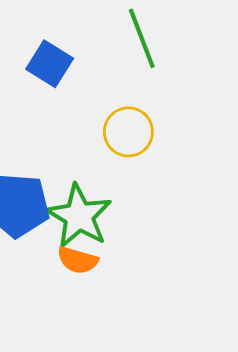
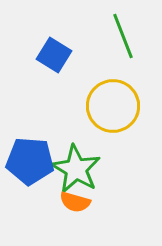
yellow circle: (128, 132) -> (113, 106), size x1.4

